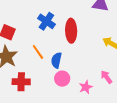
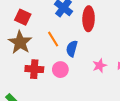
pink circle: (62, 79) -> (60, 70), moved
pink star: (86, 87) -> (100, 66), moved

